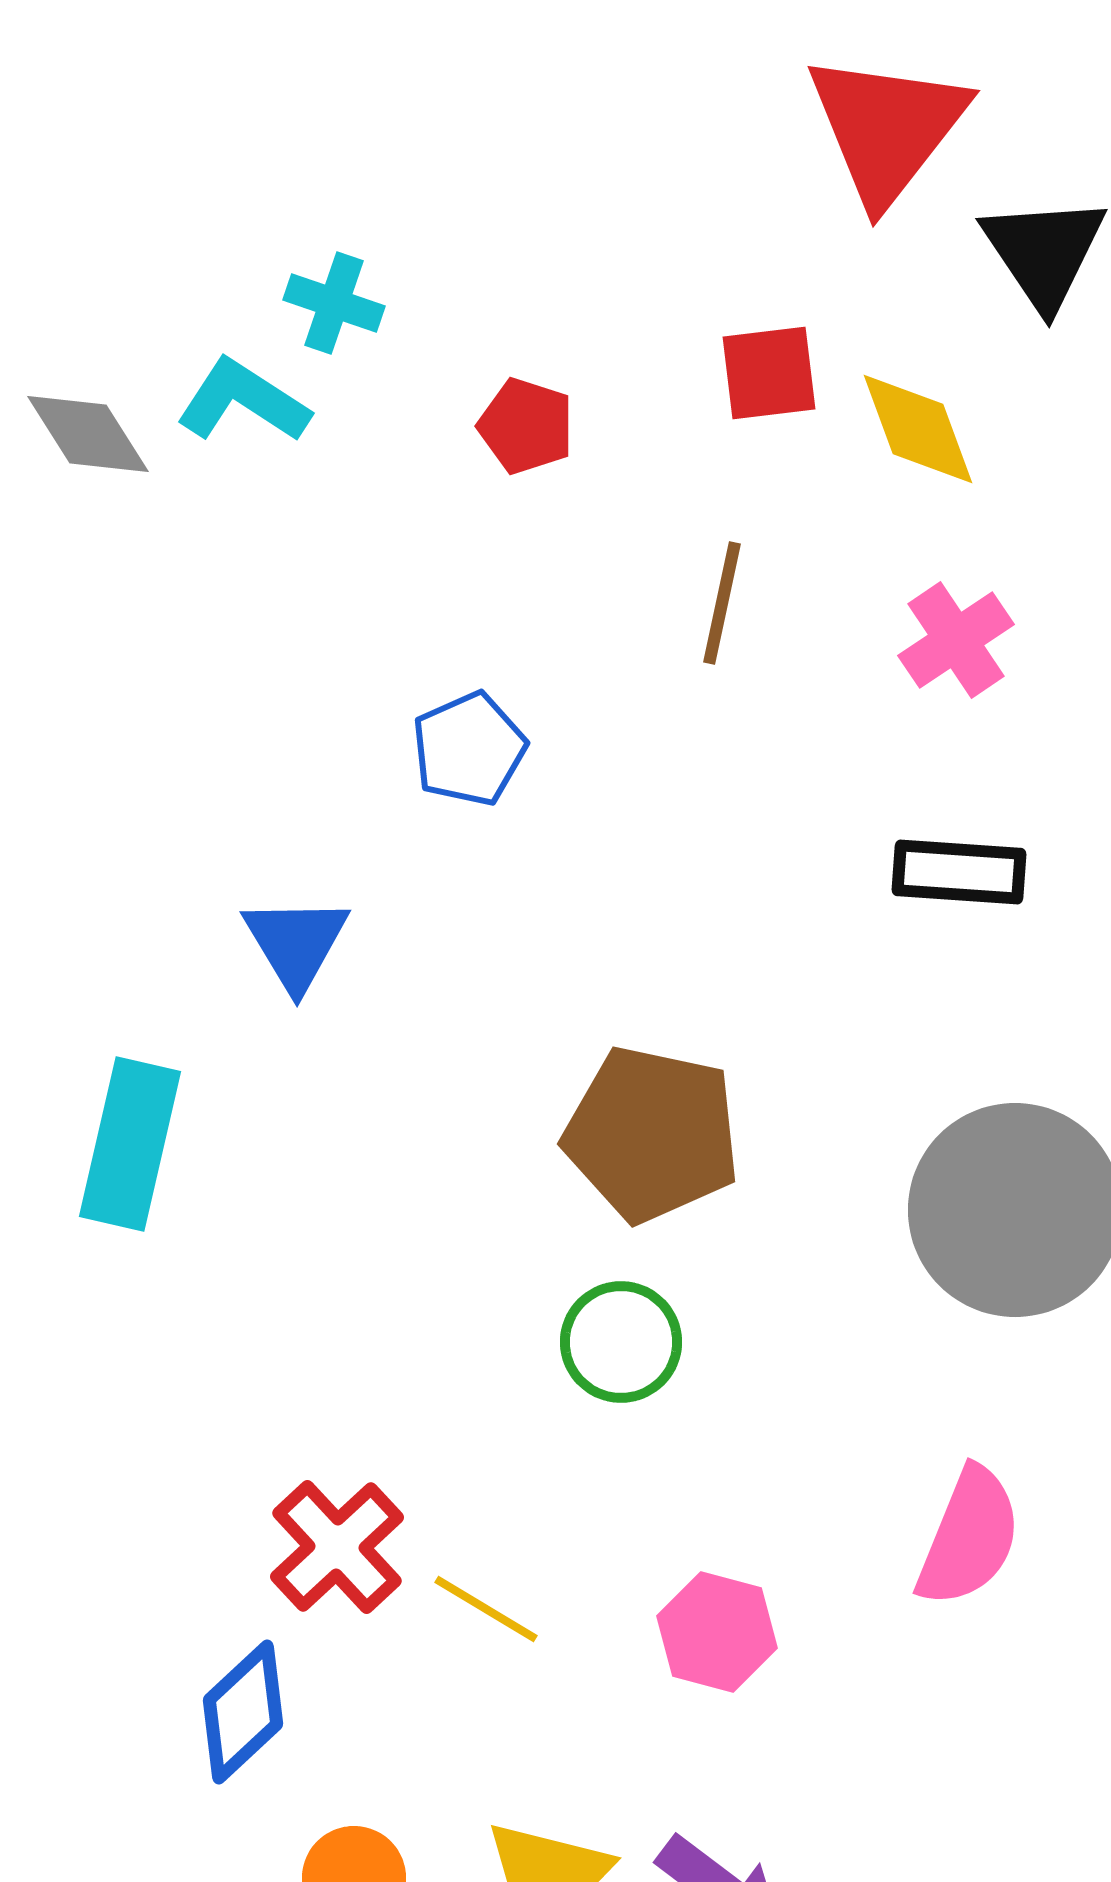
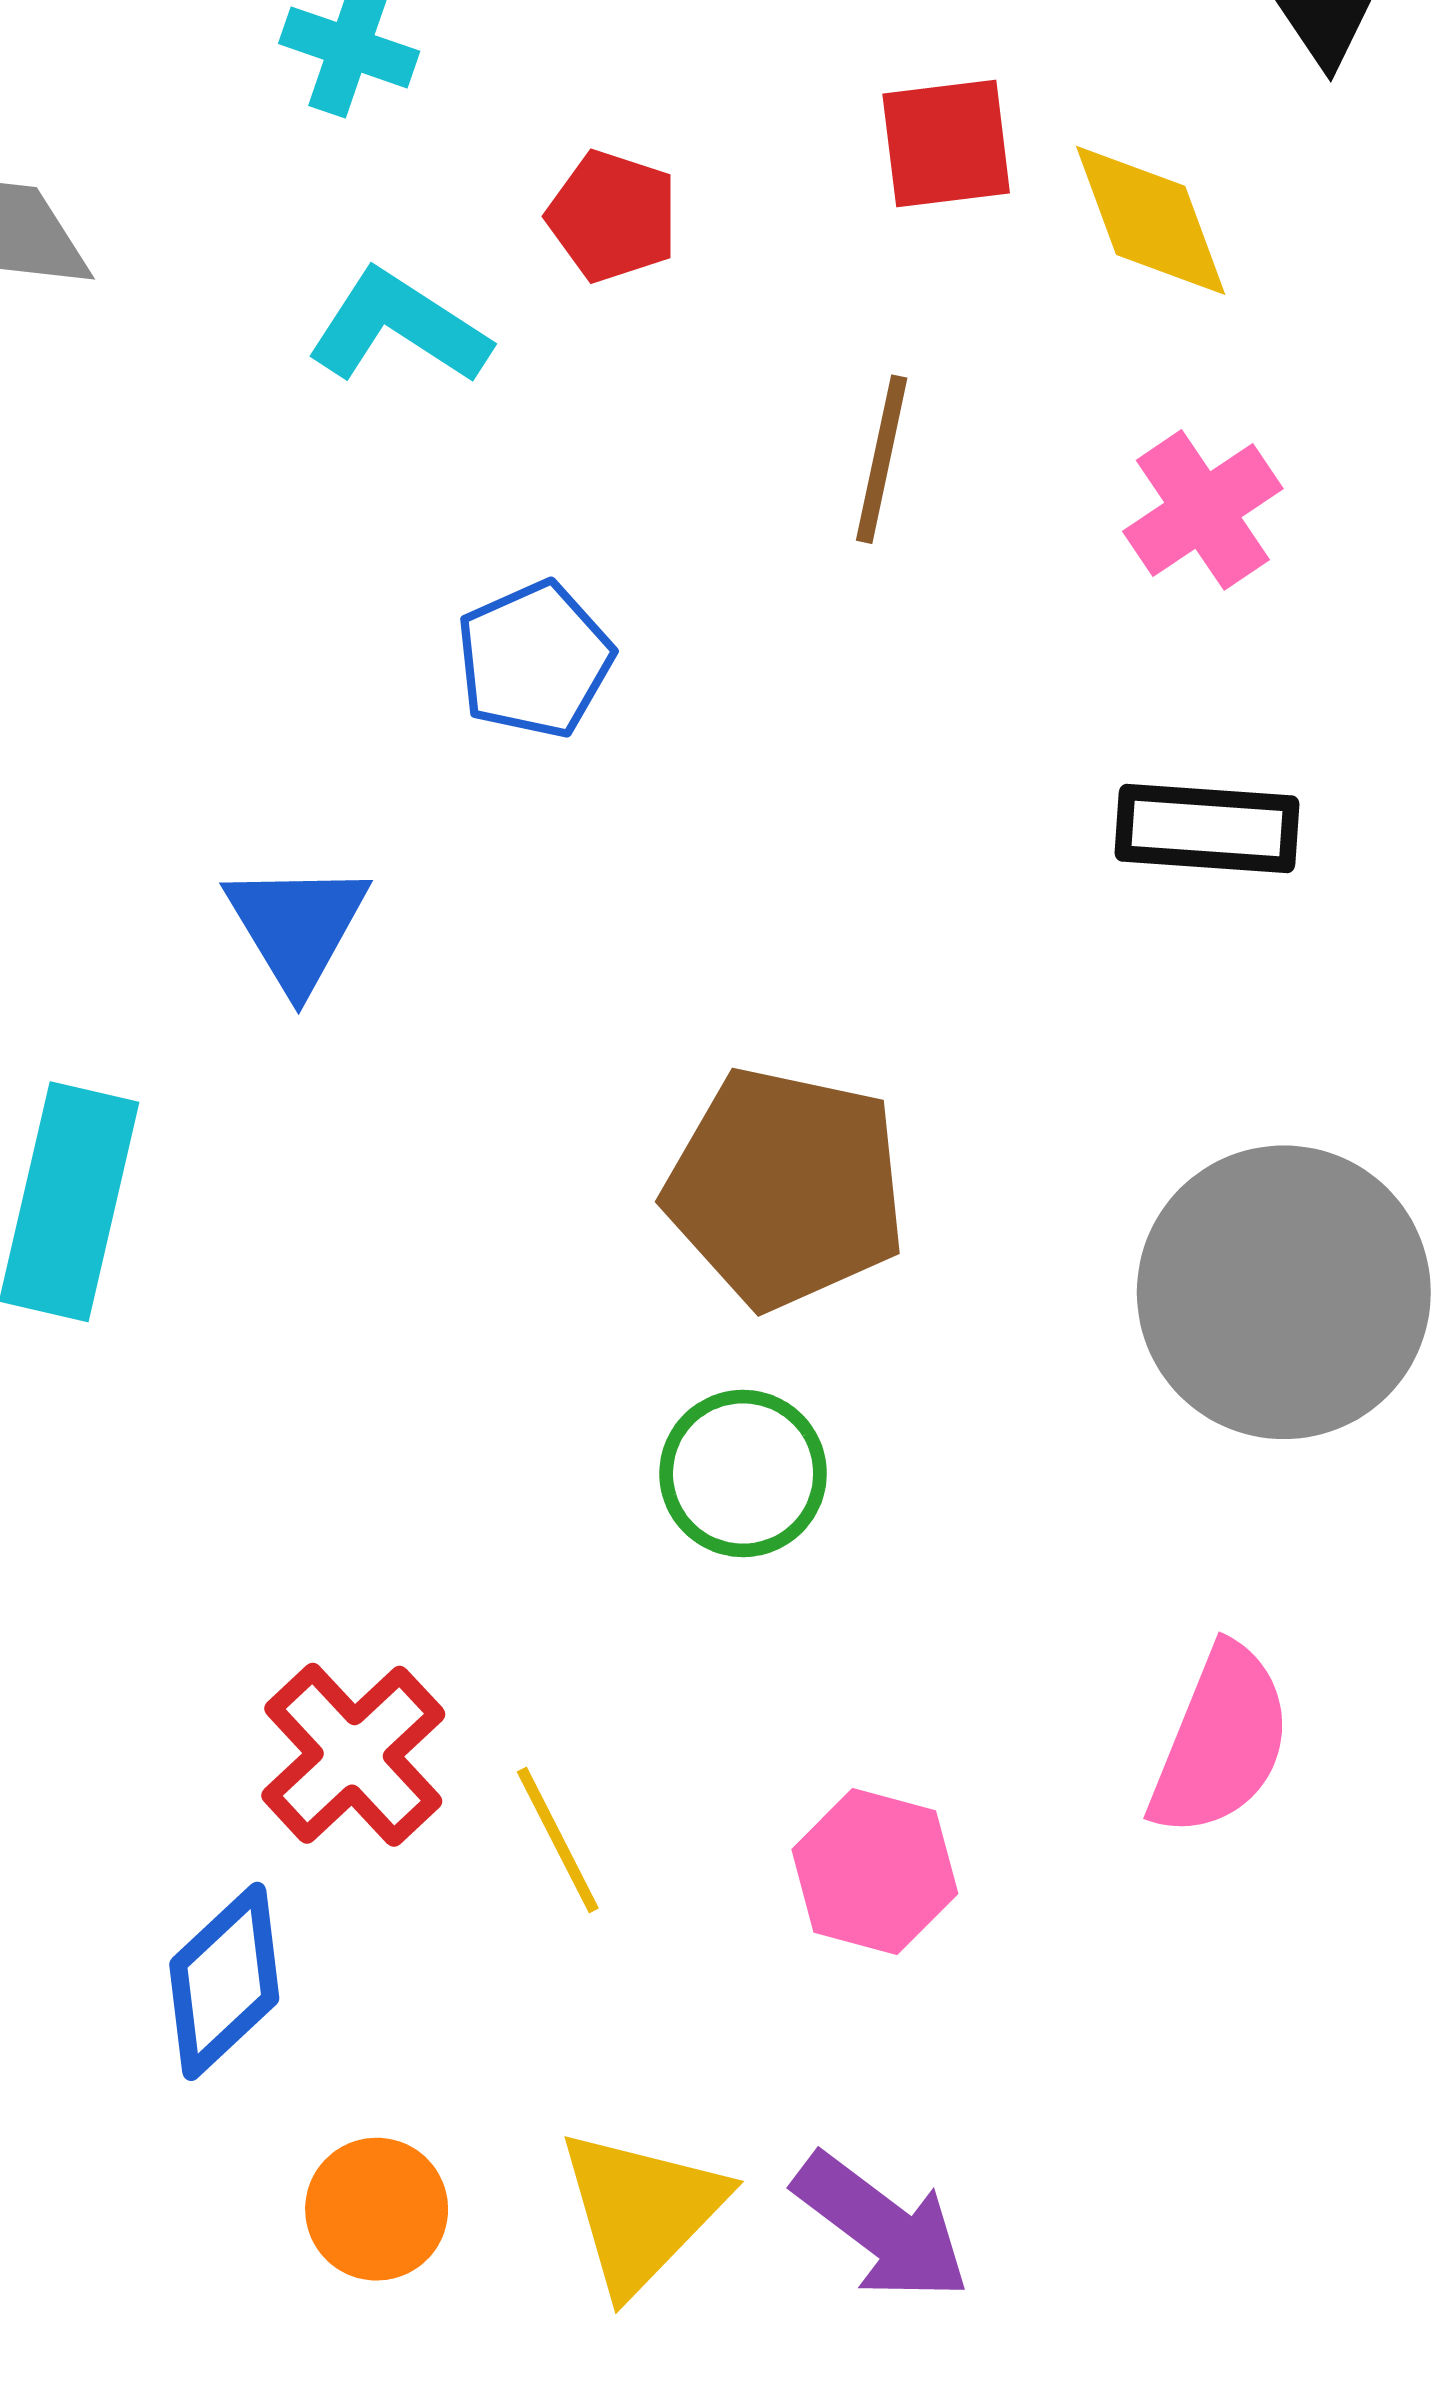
cyan L-shape: (243, 401) -> (399, 327), moved
yellow line: (486, 1609) -> (558, 1840), turned 32

